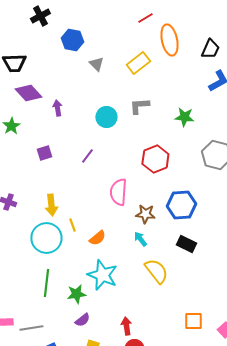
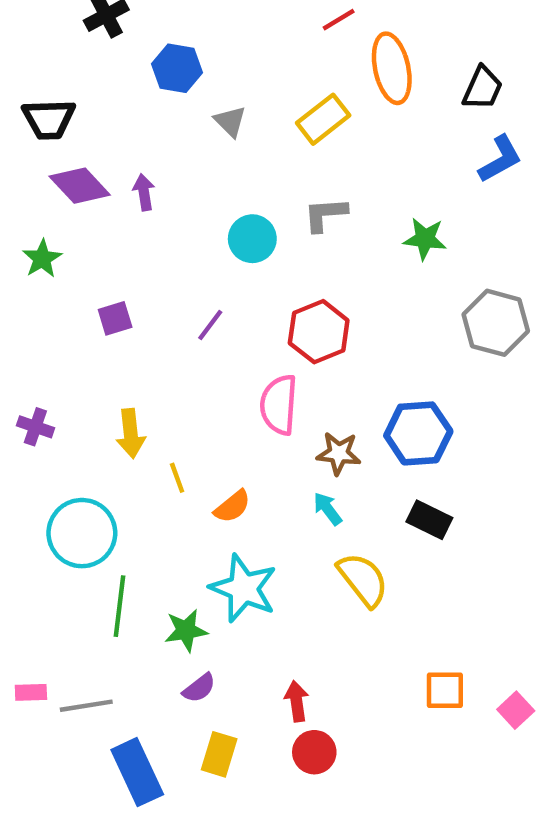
purple arrow: (57, 108) -> (144, 192), moved
red hexagon: (155, 159) -> (319, 332), moved
cyan circle: (46, 238) -> (82, 533), moved

